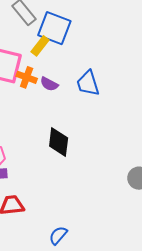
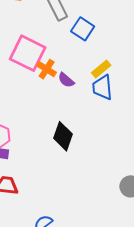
blue square: (54, 28) -> (83, 29), size x0.7
yellow rectangle: (40, 46) -> (101, 69), moved

